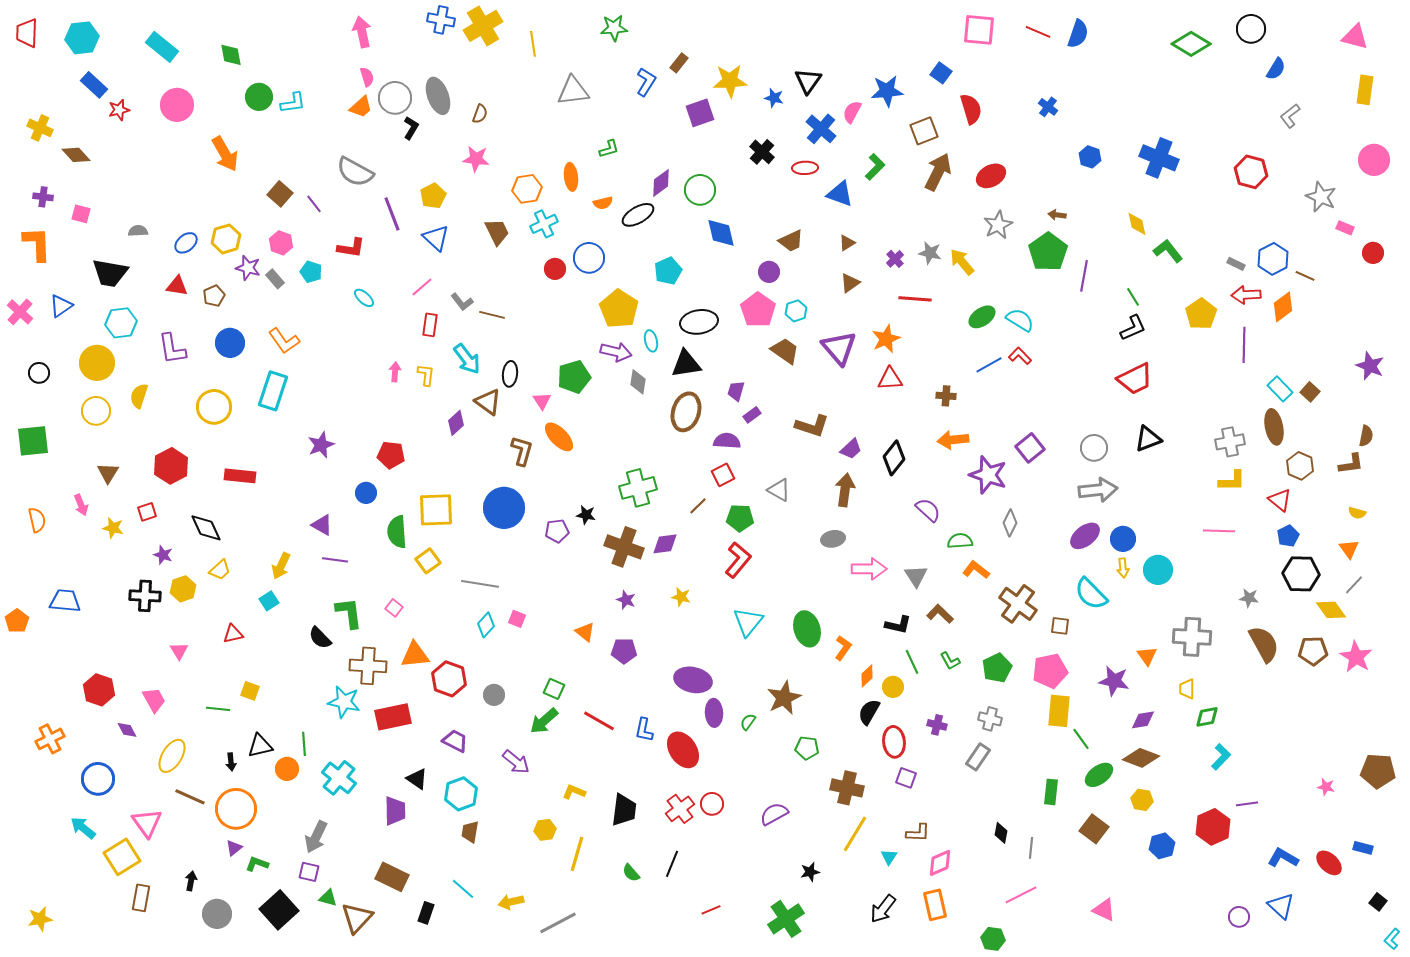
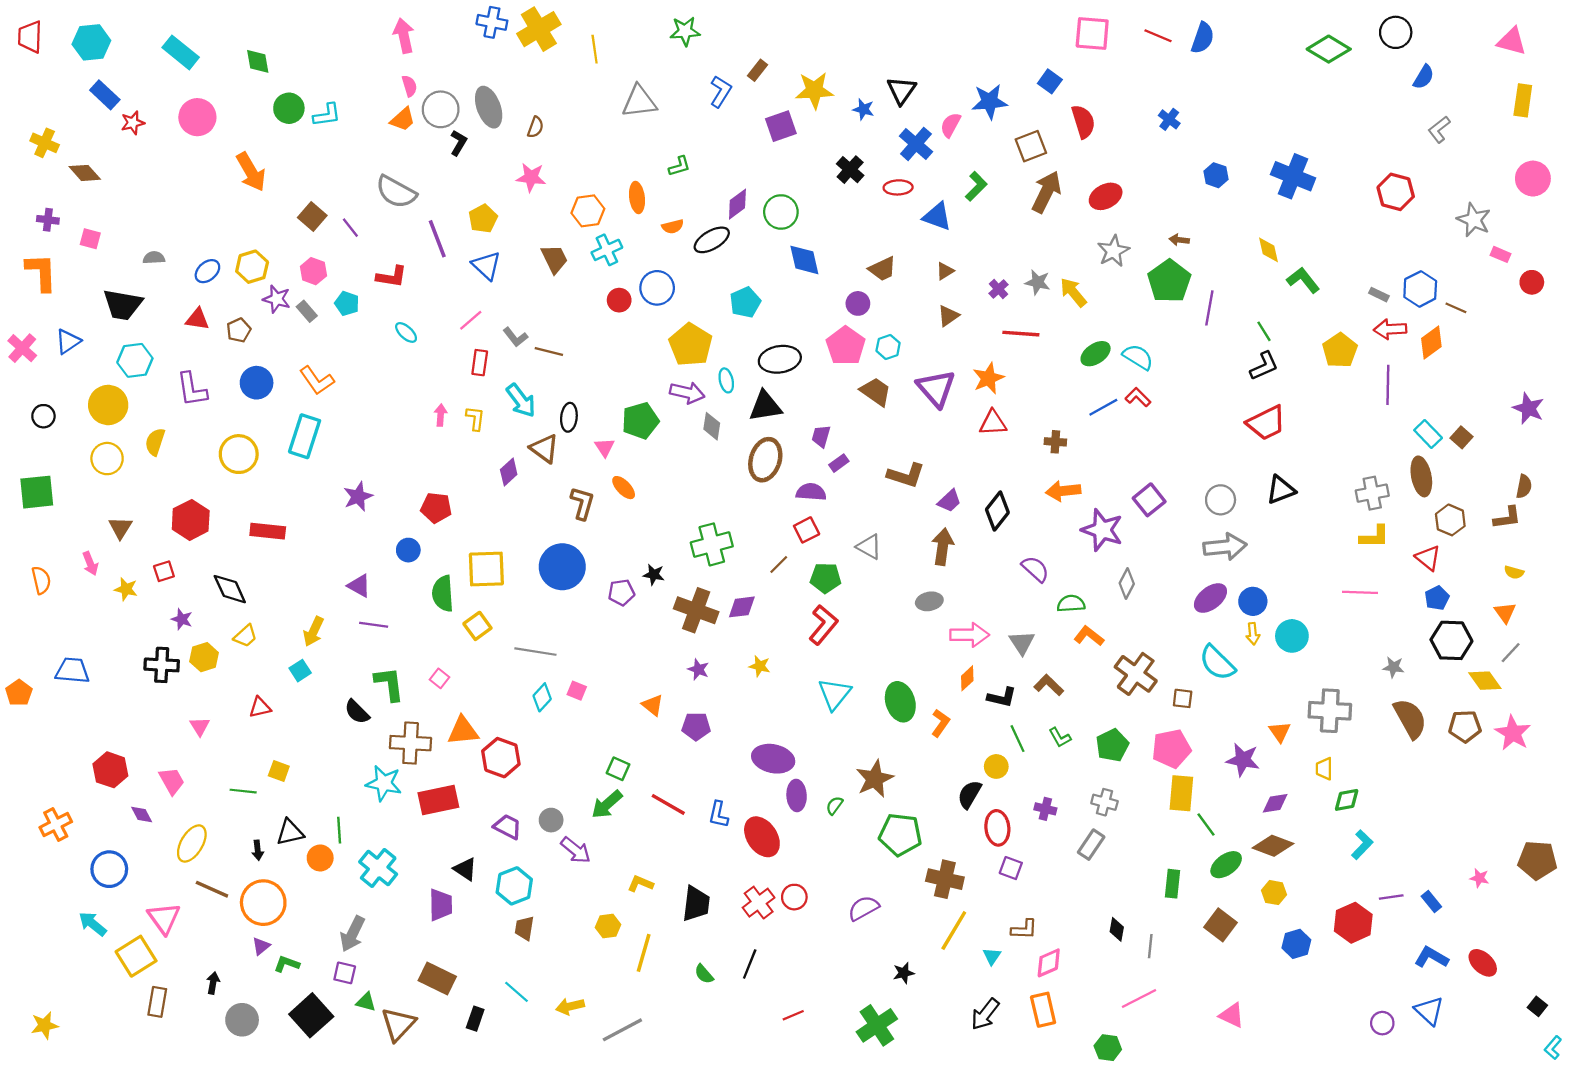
orange ellipse: (559, 437) -> (624, 488), size x0.7
orange diamond: (867, 676) -> (967, 678), moved
gray circle: (494, 695) -> (551, 820), moved
green pentagon: (807, 748) -> (900, 835), size x1.6
blue rectangle: (1363, 848) -> (1431, 901), moved, turned 36

